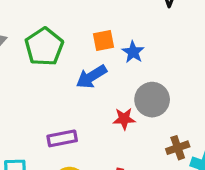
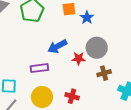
blue arrow: (91, 77) -> (57, 46), moved
brown cross: (178, 148) -> (104, 73), moved

